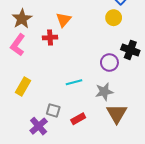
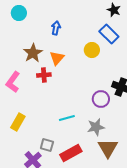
yellow circle: (114, 18) -> (92, 50), moved
brown star: (22, 19) -> (33, 53), moved
red rectangle: (78, 119) -> (71, 153), size x1.5

